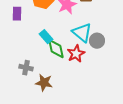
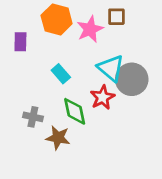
gray circle: (97, 41) -> (132, 79), size x1.5
green diamond: (56, 49) -> (75, 111), moved

